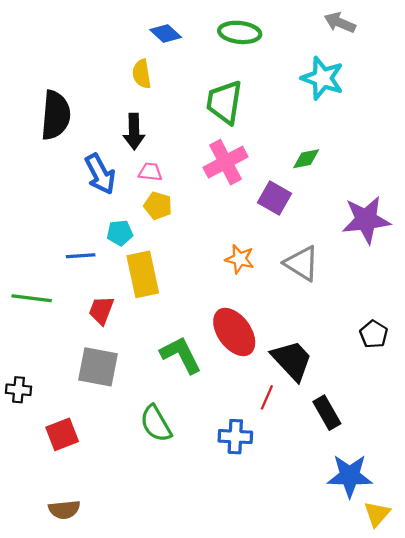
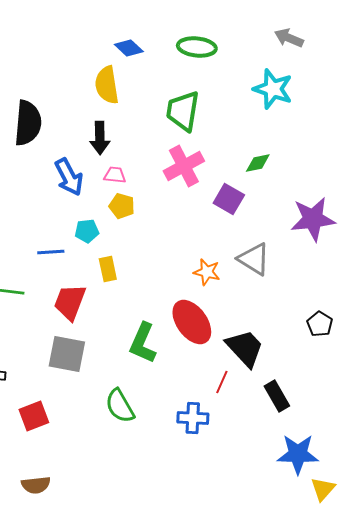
yellow semicircle: (142, 74) -> (107, 85), size x1.4
orange star: (240, 259) -> (207, 272), moved
yellow rectangle: (143, 274) -> (108, 269), size x0.6
red trapezoid: (101, 310) -> (70, 302), size x1.4
green L-shape: (181, 355) -> (143, 343), turned -129

